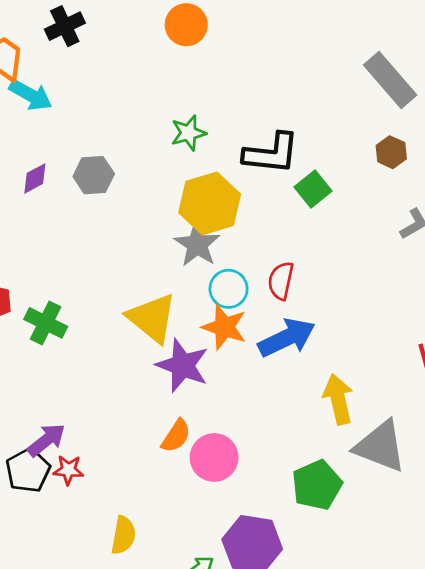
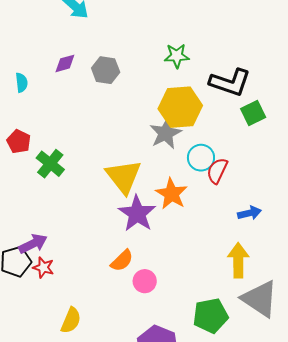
cyan circle: (229, 289) -> (201, 158), moved
blue arrow: (287, 338) -> (249, 213), moved, size x0.6
pink circle: (214, 457) -> (145, 281), size x0.7

